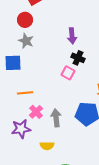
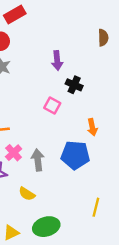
black cross: (78, 58) -> (74, 85), moved
yellow semicircle: (47, 146) -> (27, 194), turned 32

